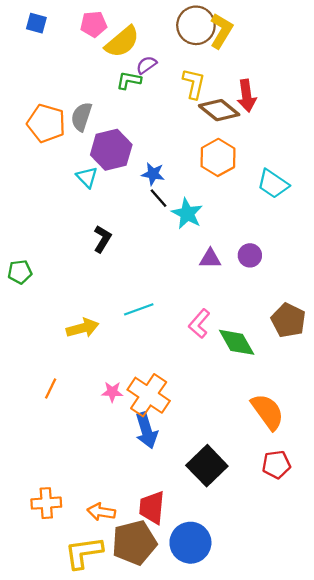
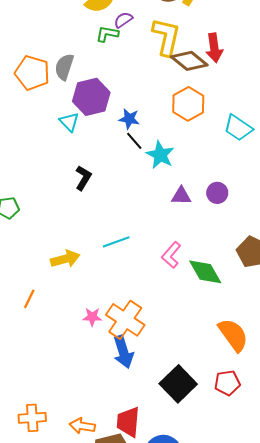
yellow L-shape: (194, 84) -> (166, 37), size x1.4
orange line: (51, 389) -> (29, 299), moved
red pentagon: (276, 465) -> (227, 383), moved

